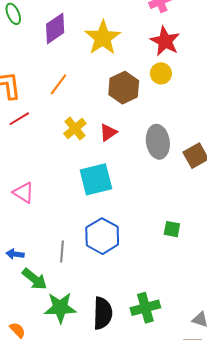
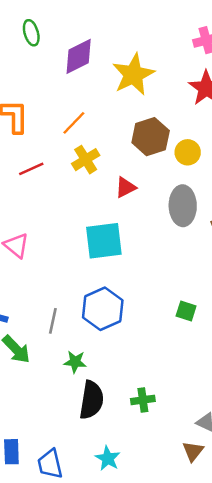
yellow circle: (161, 73) -> (188, 152), moved
red line: (19, 119) -> (31, 169), moved
yellow cross: (75, 128) -> (86, 160), moved
green star: (60, 308) -> (75, 362), moved, size x0.6
green cross: (145, 308) -> (143, 400), size x0.7

